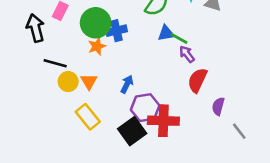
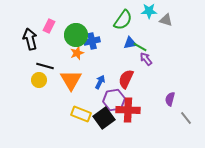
red semicircle: (197, 80) -> (126, 79), moved
yellow circle: (68, 82) -> (39, 80), moved
orange triangle: (89, 82) -> (71, 80), size x1.6
yellow rectangle: (88, 117) -> (81, 114), moved, turned -30

